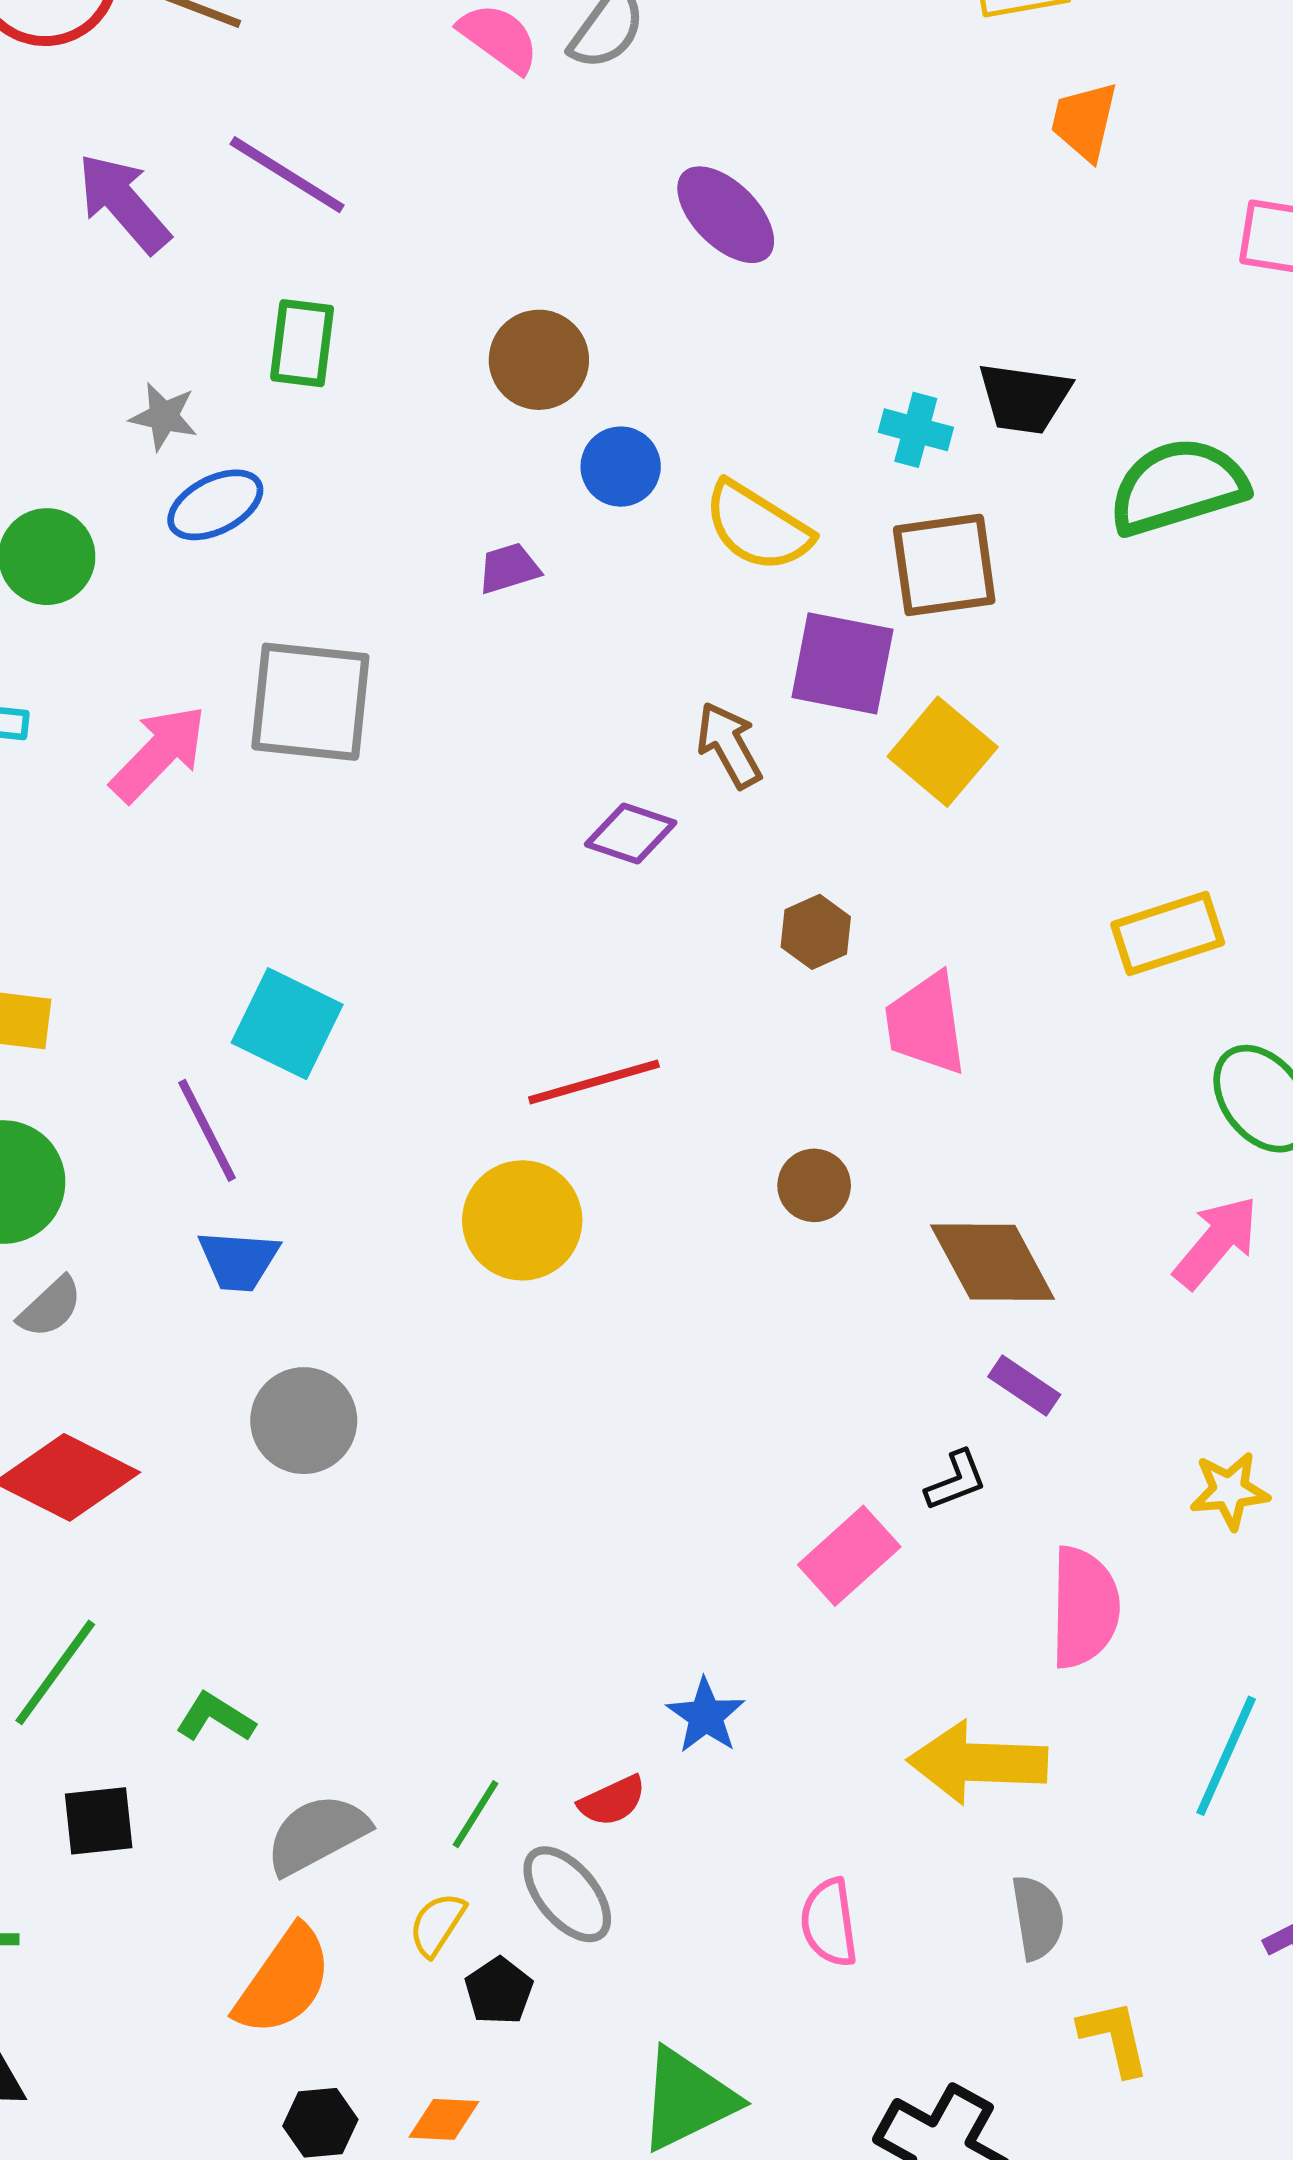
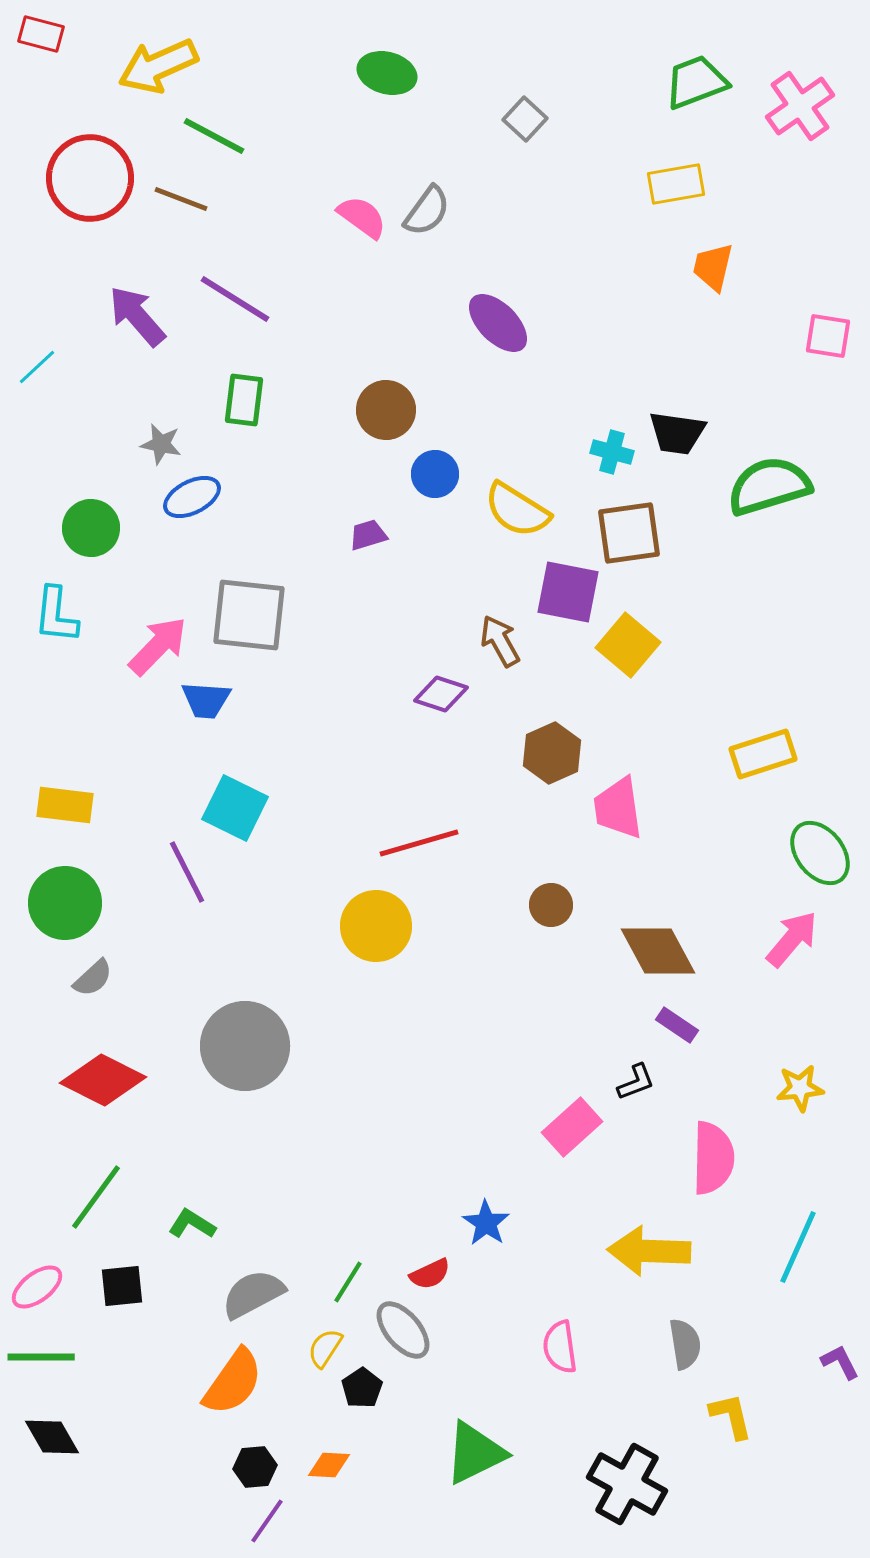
brown hexagon: (816, 932) -> (552, 753), size x1.4
blue trapezoid: (239, 1260) -> (206, 700), moved
gray circle: (304, 1421) -> (245, 1046), size x1.4

